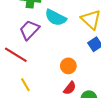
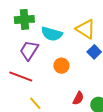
orange circle: (68, 66) -> (61, 66), moved

